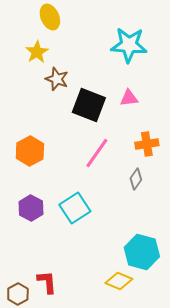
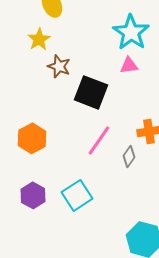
cyan star: (129, 45) -> (131, 32), turned 30
pink triangle: (129, 98) -> (129, 65), moved
gray diamond: (136, 179) -> (129, 156), moved

